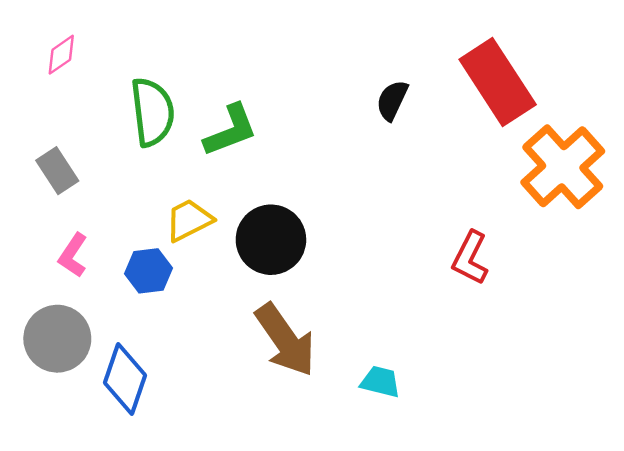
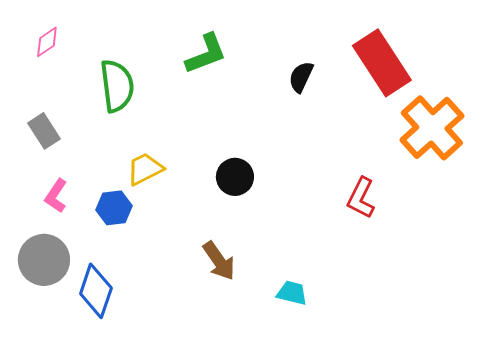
green L-shape: (231, 130) -> (206, 54), moved
black circle: (271, 240) -> (235, 177), moved, size x0.7
brown arrow: (285, 340) -> (219, 261), size x0.7

